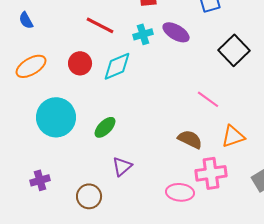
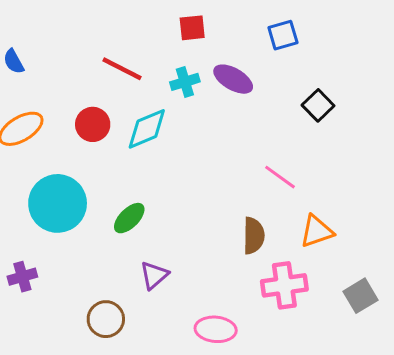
black square: (234, 50) -> (318, 105), size x0.7
brown semicircle: (190, 139) -> (254, 236), turned 65
purple cross: (40, 180) -> (22, 277), moved
pink ellipse: (180, 192) -> (216, 329), moved

